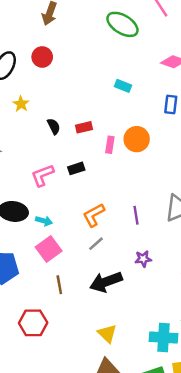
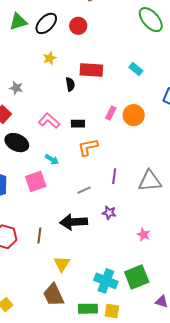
red rectangle: (84, 127) -> (91, 70), moved, size x1.6
pink L-shape: (42, 175) -> (49, 121), turned 45
orange L-shape: (94, 215) -> (88, 147), moved
cyan arrow: (44, 221) -> (52, 159), moved
gray line: (96, 244) -> (84, 190), moved
brown line: (59, 285) -> (39, 235), moved

